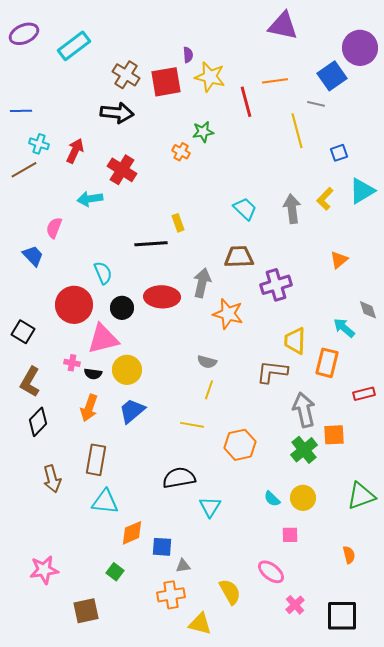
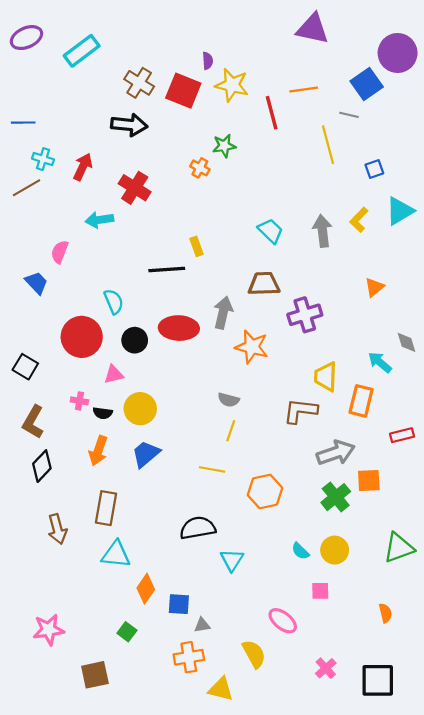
red square: (166, 82) -> (183, 91), turned 32
pink triangle: (103, 339) -> (114, 374), size x0.6
gray arrow: (304, 410) -> (336, 453), turned 84
orange diamond: (132, 533) -> (146, 589), turned -32
pink ellipse: (271, 572) -> (283, 621), moved

